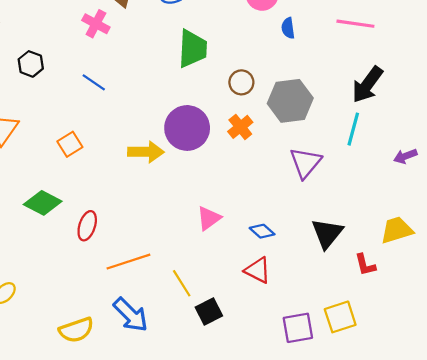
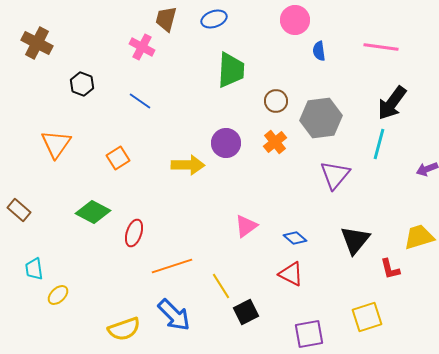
purple circle: (187, 128) -> (226, 143), size x0.7
purple square: (298, 328) -> (309, 334), moved

